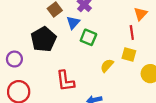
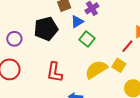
red line: (132, 32) -> (127, 46), turned 32
yellow semicircle: (107, 66) -> (96, 69), size x1.6

